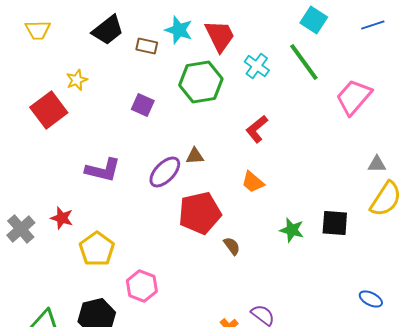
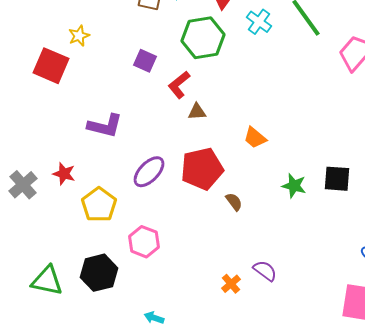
red square: (49, 110) -> (51, 66), turned -30
red L-shape: (257, 129) -> (179, 85), moved
purple ellipse: (165, 172) -> (149, 172), moved

